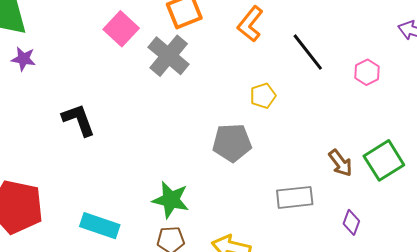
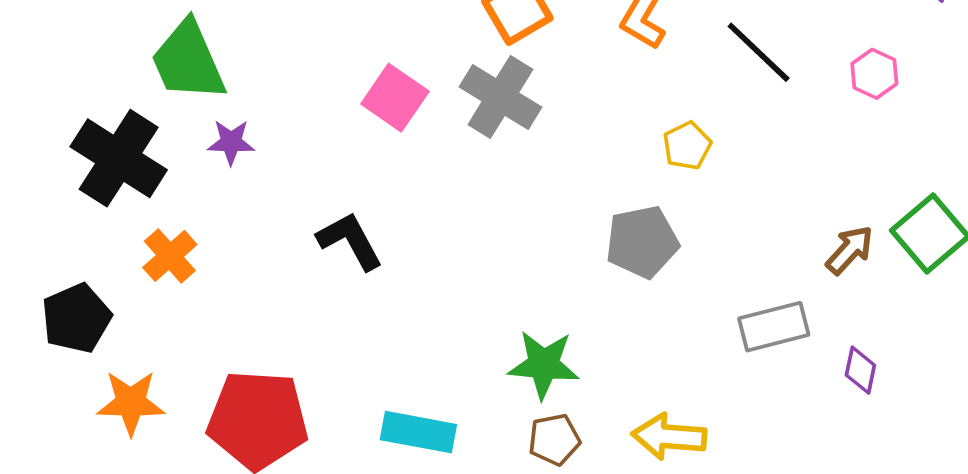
pink square: (121, 29) -> (395, 98), moved
brown arrow: (340, 163) -> (850, 250), turned -92
purple diamond: (351, 222) -> (860, 370), moved

